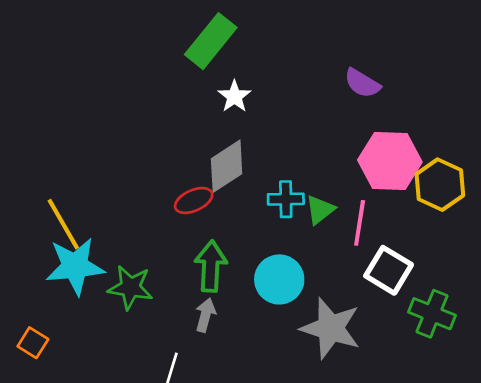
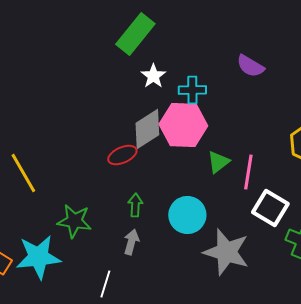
pink hexagon: (390, 161) -> (183, 125), moved
cyan cross: (286, 199) -> (192, 90), moved
cyan star: (75, 266) -> (38, 257), moved
green arrow: (211, 266) -> (135, 205), size x0.6

